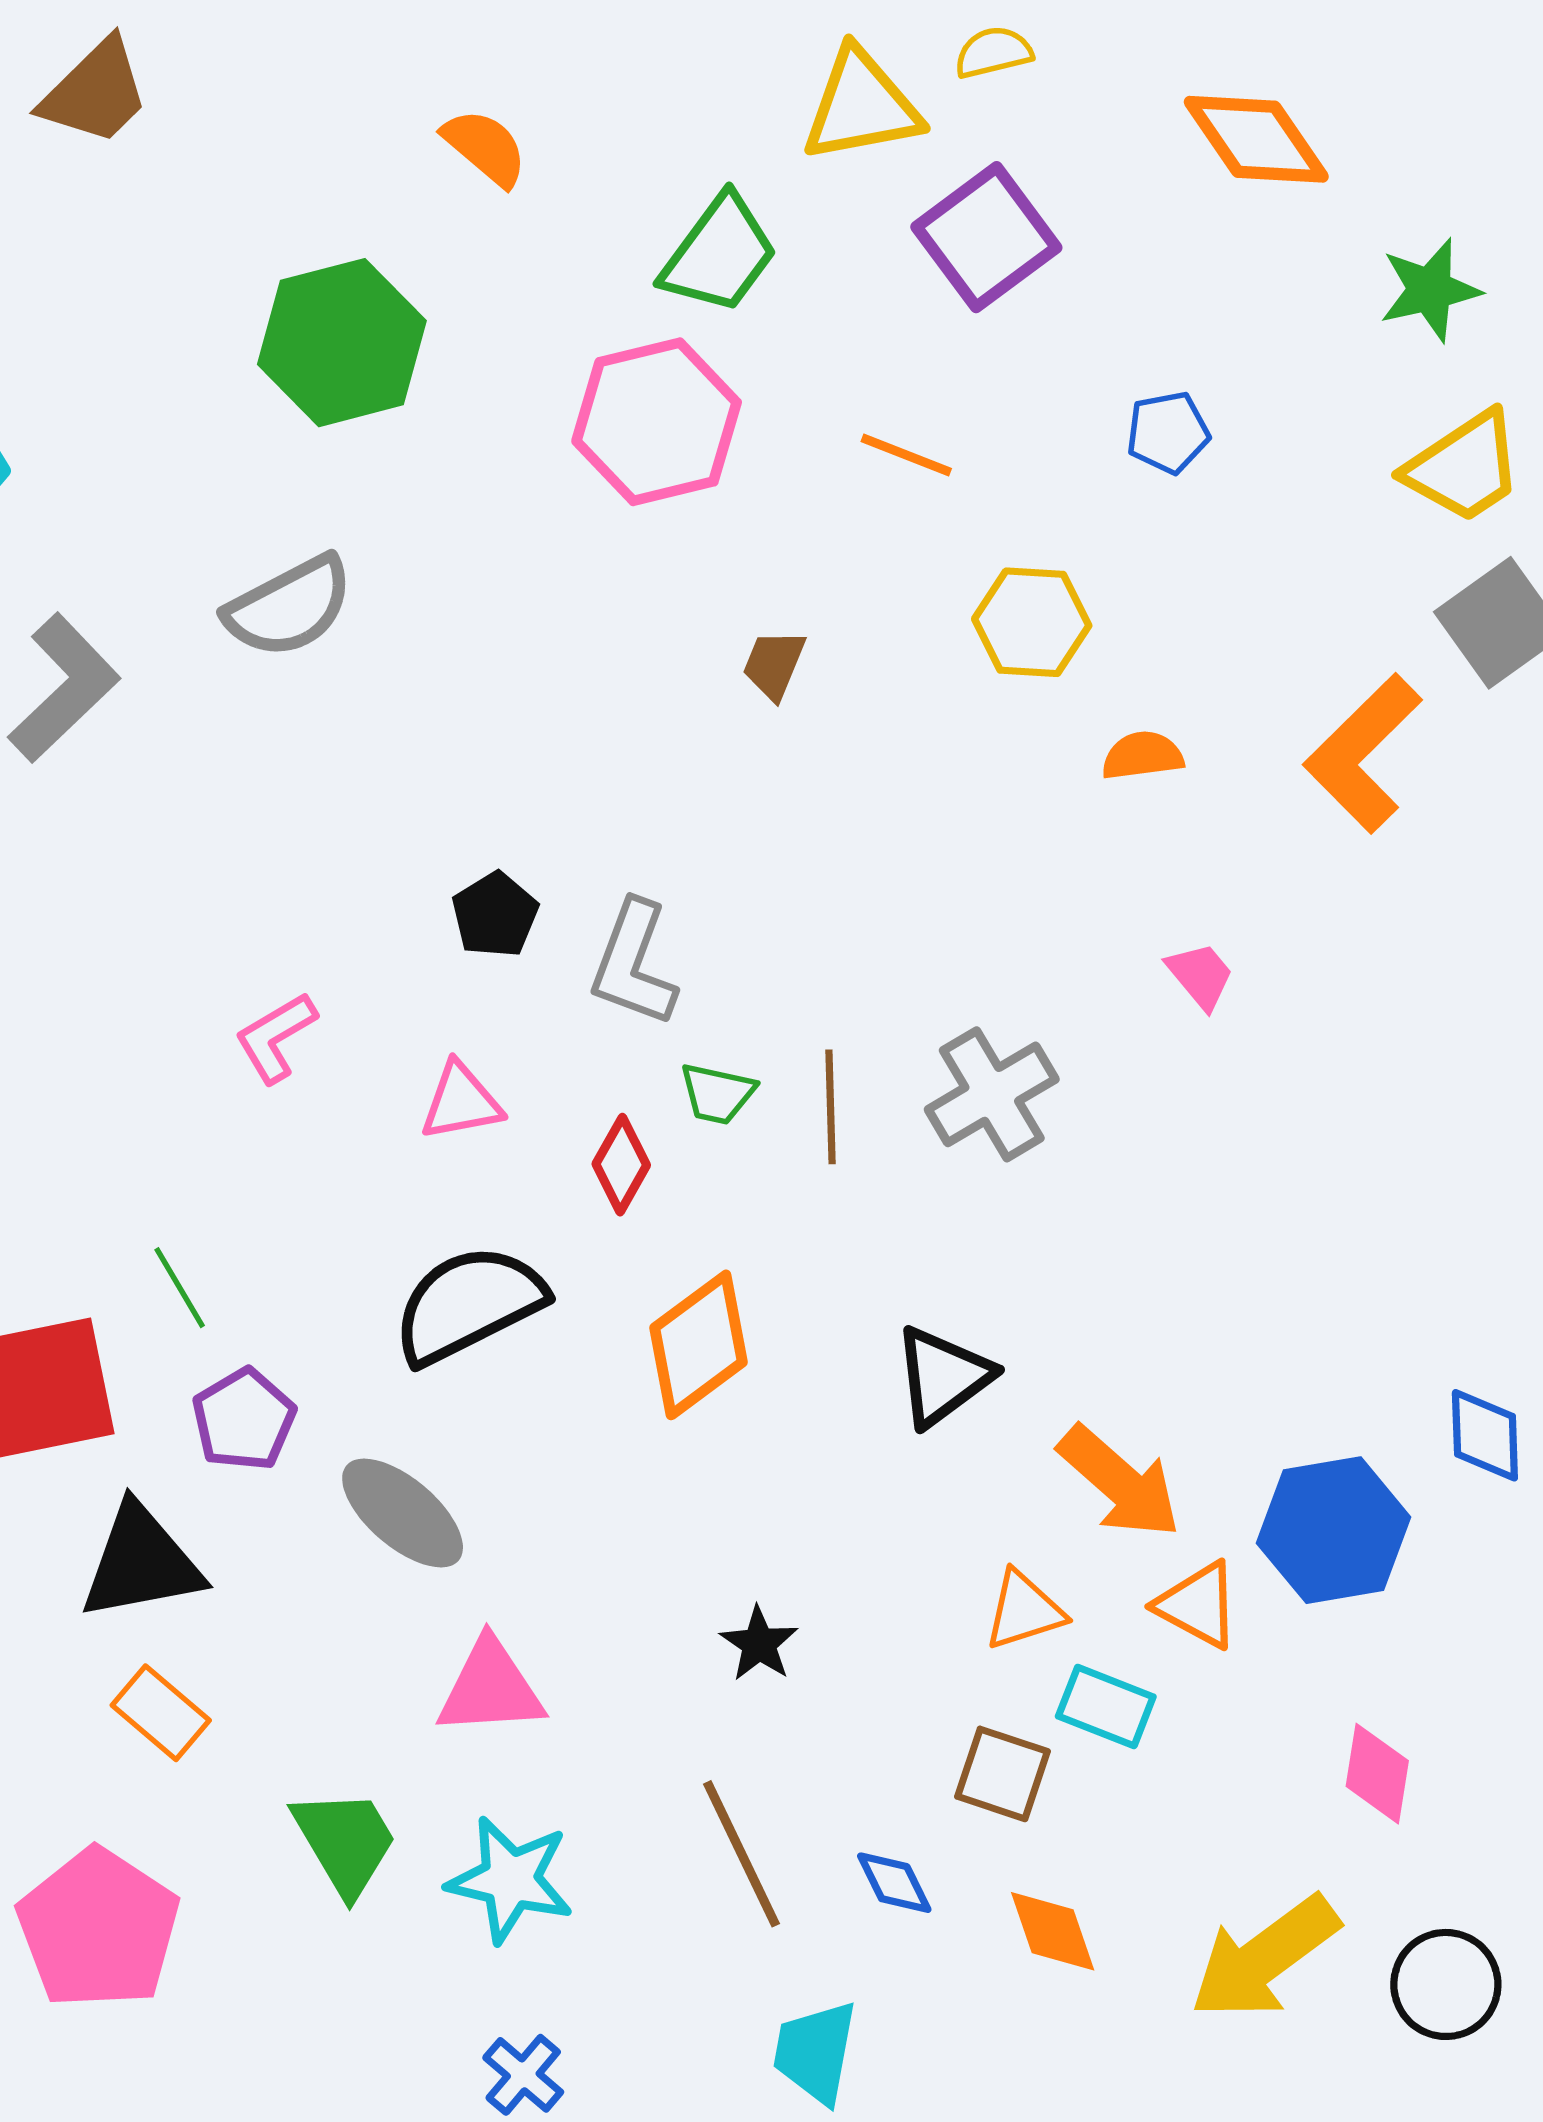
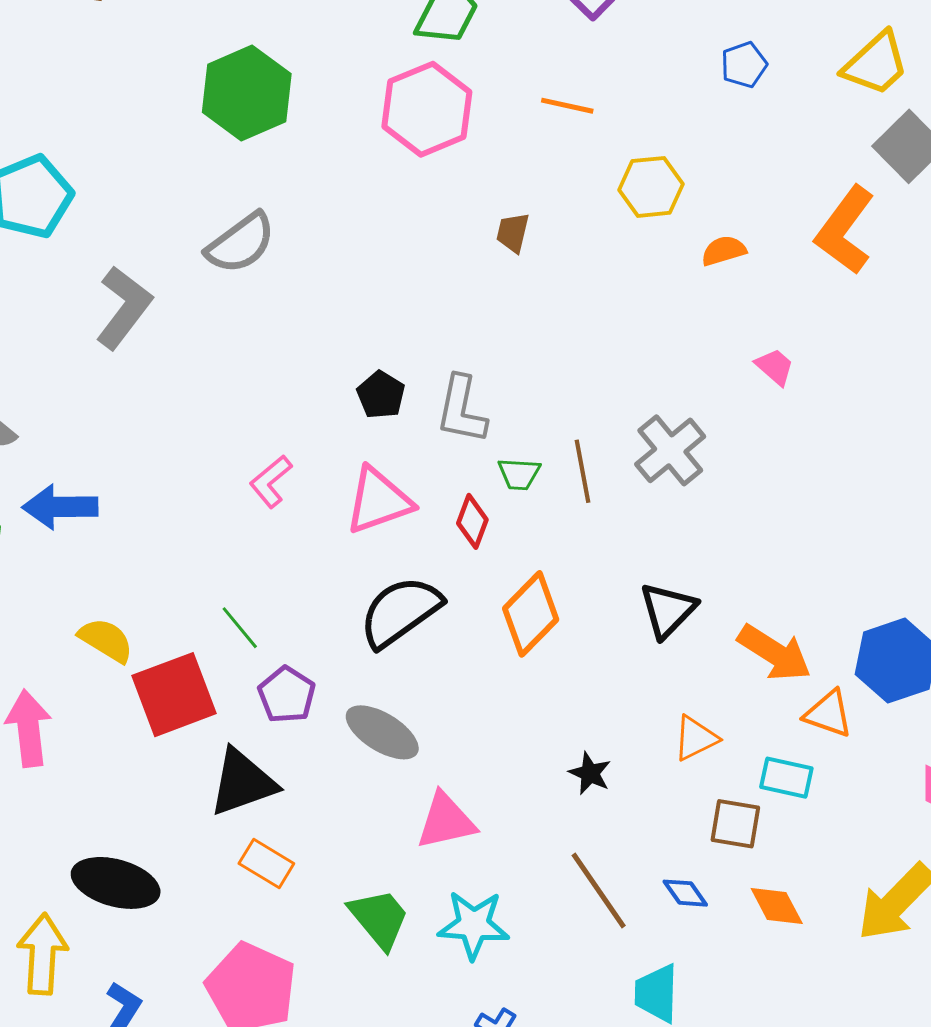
blue pentagon: (1168, 433) -> (744, 65), moved
pink triangle: (461, 1102) -> (379, 501), size x1.5
orange triangle: (1024, 1611) -> (696, 738), moved

